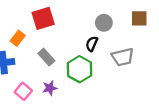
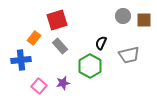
gray circle: (104, 23) -> (123, 16), moved
gray rectangle: (46, 57) -> (60, 46), moved

